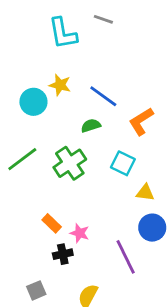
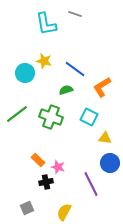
green cross: (70, 163) -> (51, 117), turned -35

